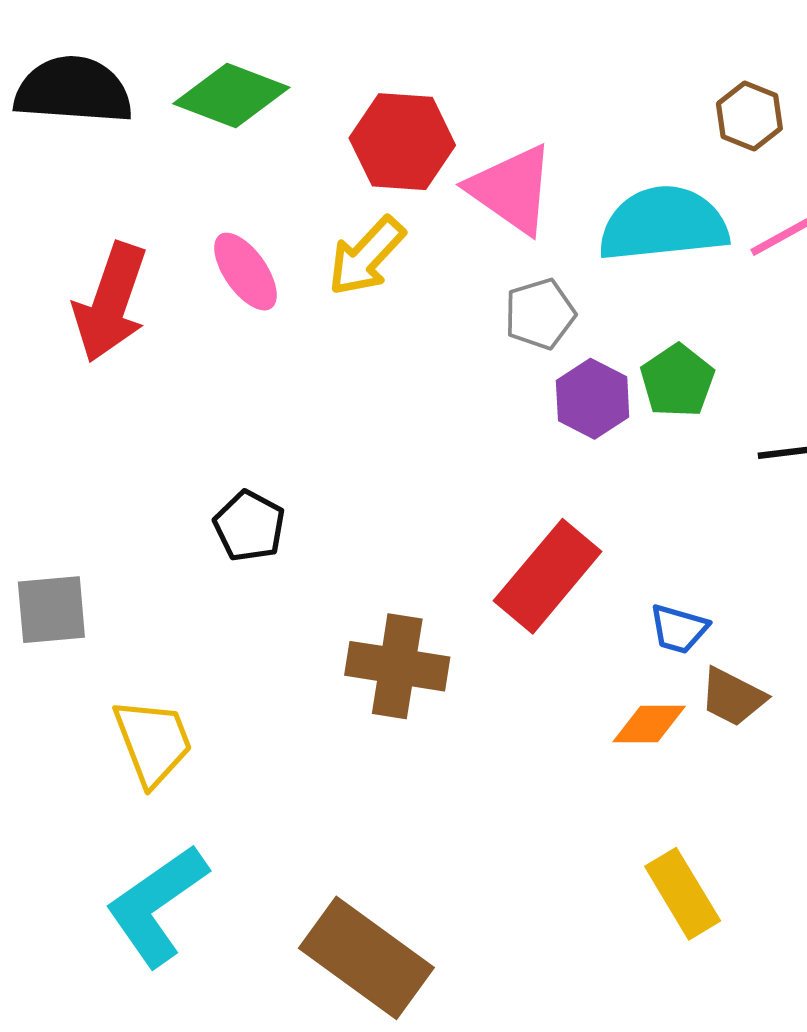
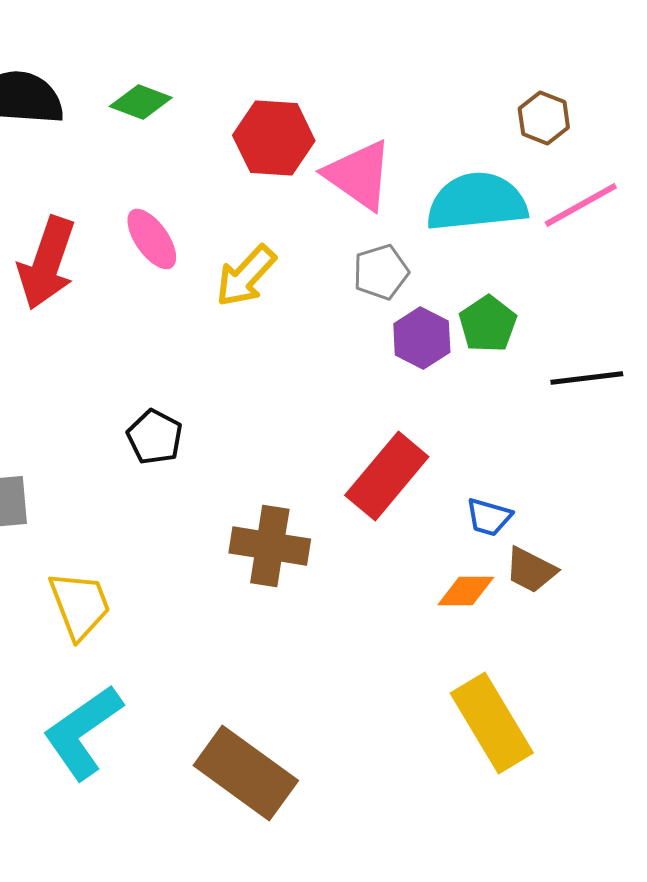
green diamond: (231, 95) -> (141, 102), size x0.7
yellow arrow: (366, 256) -> (246, 276), moved
yellow rectangle: (683, 894) -> (492, 723), size x1.4

